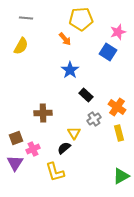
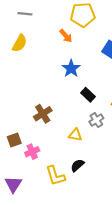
brown cross: (43, 113) -> (43, 114), turned -30
yellow triangle: (74, 133) -> (75, 135), turned -48
black semicircle: (64, 148) -> (77, 165), moved
purple triangle: (15, 163) -> (13, 184), moved

